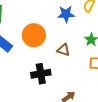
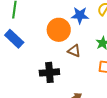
orange circle: (34, 35) -> (59, 30), moved

